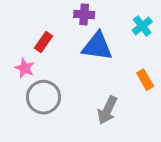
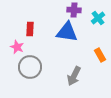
purple cross: (84, 14) -> (74, 10), moved
red rectangle: (44, 42) -> (30, 29), turned -32

